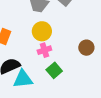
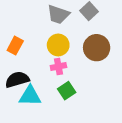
brown circle: (86, 48) -> (97, 48), moved, size x1.5

